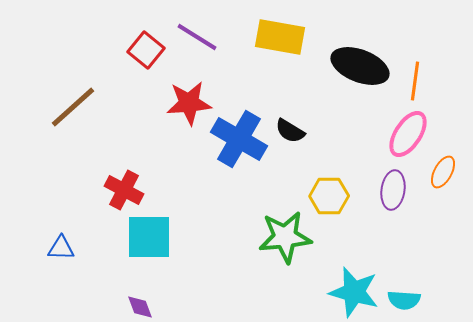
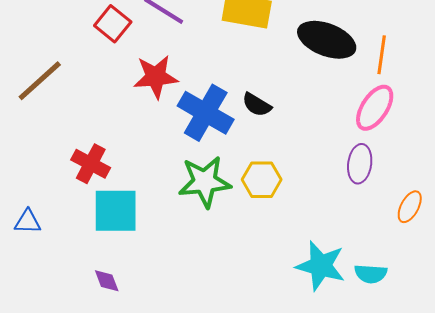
orange ellipse: (443, 172) -> (410, 207), moved
yellow hexagon: (329, 196) -> (262, 180), moved
green star: (285, 237) -> (205, 182), moved

